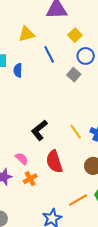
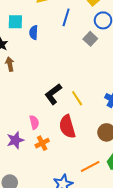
blue line: (49, 54) -> (66, 17), turned 42
yellow line: (76, 132) -> (77, 98), moved
pink semicircle: (22, 159) -> (34, 122), turned 32

